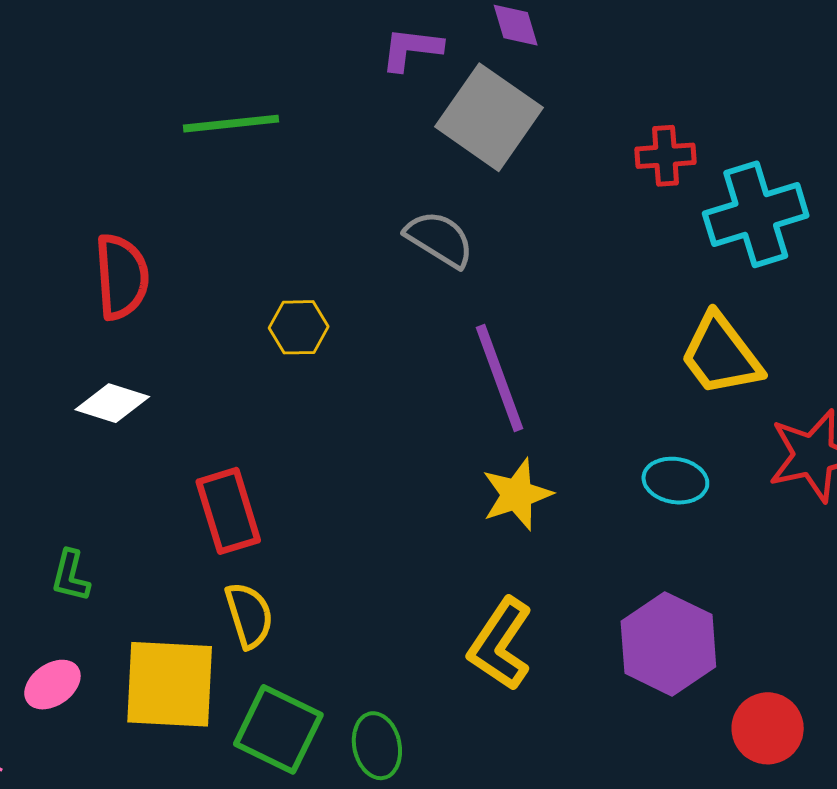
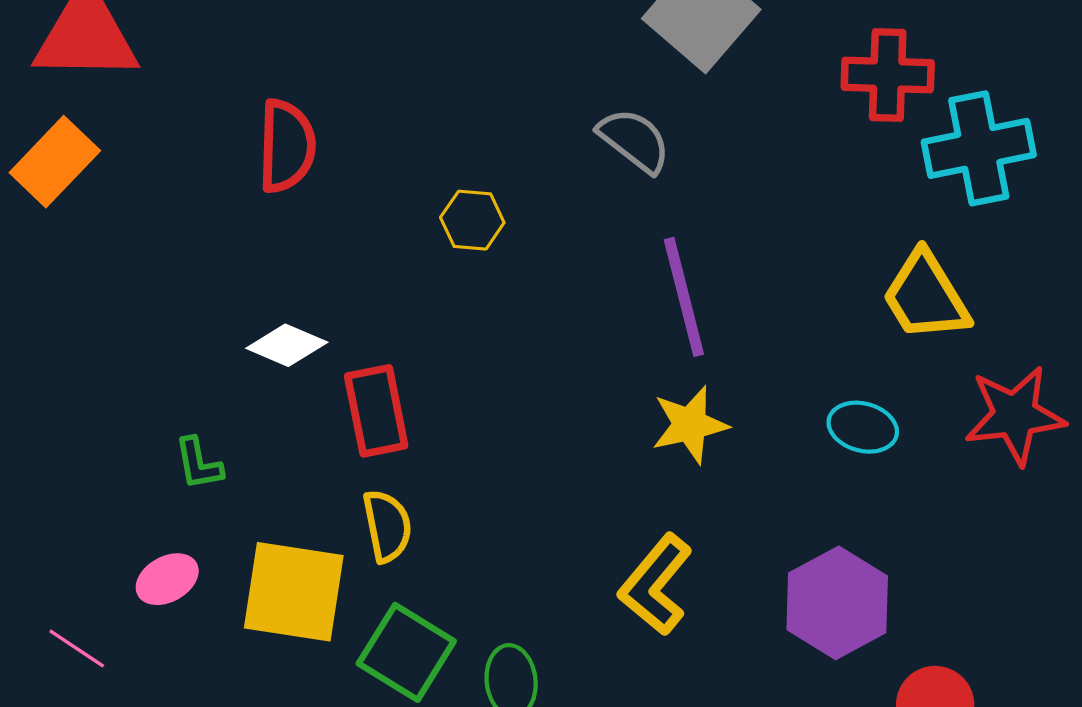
red cross: (666, 156) -> (888, 75), size x1.4
white diamond: (112, 403) -> (287, 345), moved
green L-shape: (71, 576) -> (199, 464), turned -30

